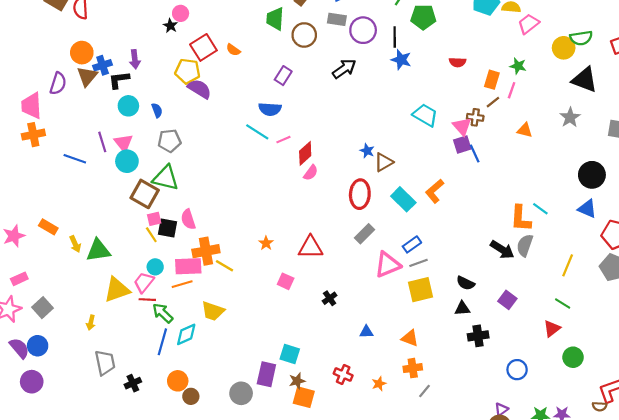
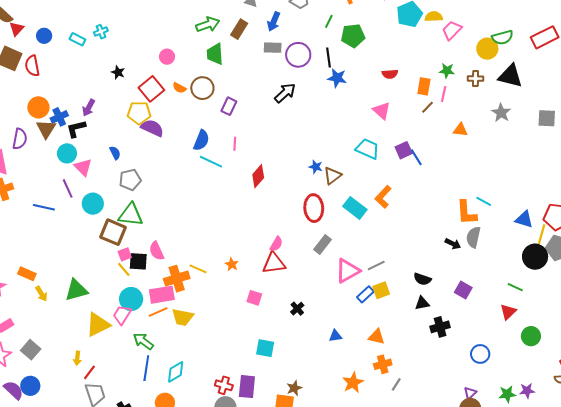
pink circle: (181, 13) -> (167, 57), moved
brown circle: (304, 35) -> (202, 88), moved
purple arrow: (135, 59) -> (89, 108), turned 42
cyan circle: (128, 106) -> (67, 153), moved
blue semicircle: (270, 109) -> (201, 140), moved, turned -65
cyan trapezoid: (425, 115) -> (367, 149), moved
brown cross: (475, 117) -> (476, 79), moved
pink triangle: (462, 126) -> (382, 111), moved
pink line: (283, 140) -> (235, 144), moved, turned -56
pink triangle: (124, 143) -> (83, 167), moved
pink semicircle: (311, 173) -> (276, 244), moved
black circle: (592, 175) -> (535, 257), moved
blue triangle: (587, 209) -> (524, 219), moved
yellow arrow: (75, 244) -> (41, 294), moved
blue rectangle: (412, 244) -> (365, 294), moved
black arrow: (502, 250) -> (453, 244), size x0.7
yellow line: (568, 265) -> (541, 235), moved
yellow line: (224, 266) -> (198, 269), moved
cyan circle: (155, 267) -> (131, 299), size x1.5
yellow square: (421, 290) -> (381, 290), size x0.7
red line: (147, 300) -> (89, 372), moved, turned -49
yellow trapezoid: (213, 311) -> (183, 317), moved
cyan diamond: (186, 334) -> (176, 372), moved
cyan square: (290, 354) -> (265, 348), moved
red cross: (343, 375) -> (224, 385), moved
brown star: (297, 381) -> (294, 388), moved
orange star: (379, 384) -> (353, 383), size x1.5

